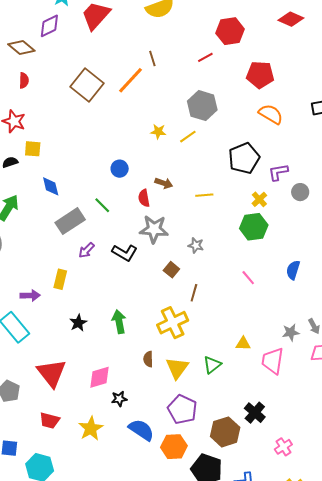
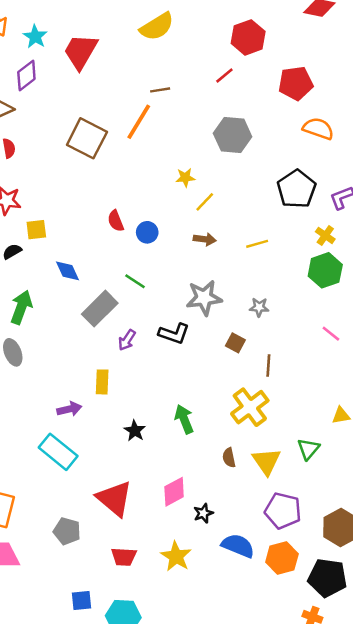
brown line: (152, 59) -> (160, 90), turned -70
yellow line: (188, 137) -> (205, 202), moved
red semicircle: (144, 198) -> (116, 221), moved

